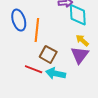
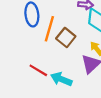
brown square: (48, 54) -> (66, 38), moved

